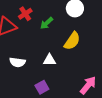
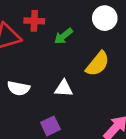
red cross: (25, 14) -> (34, 21), turned 32

